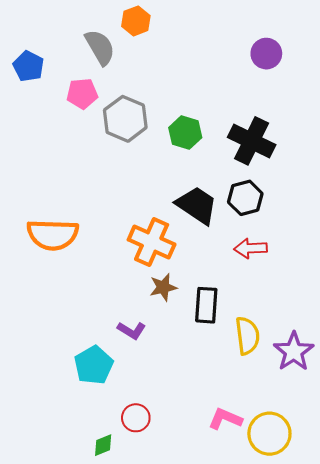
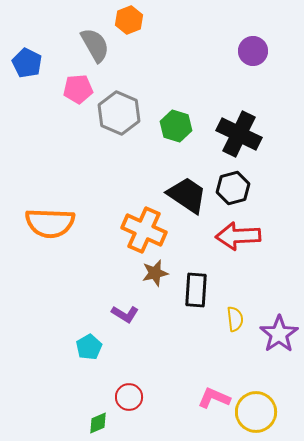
red arrow: (251, 248) -> (238, 236), size x1.4
yellow semicircle: (247, 336) -> (235, 319), size x0.7
cyan pentagon: (94, 365) -> (89, 347), size x0.7

